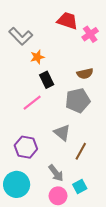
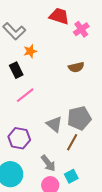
black rectangle: (47, 80) -> (16, 70), moved
gray pentagon: (78, 100) -> (79, 118), moved

